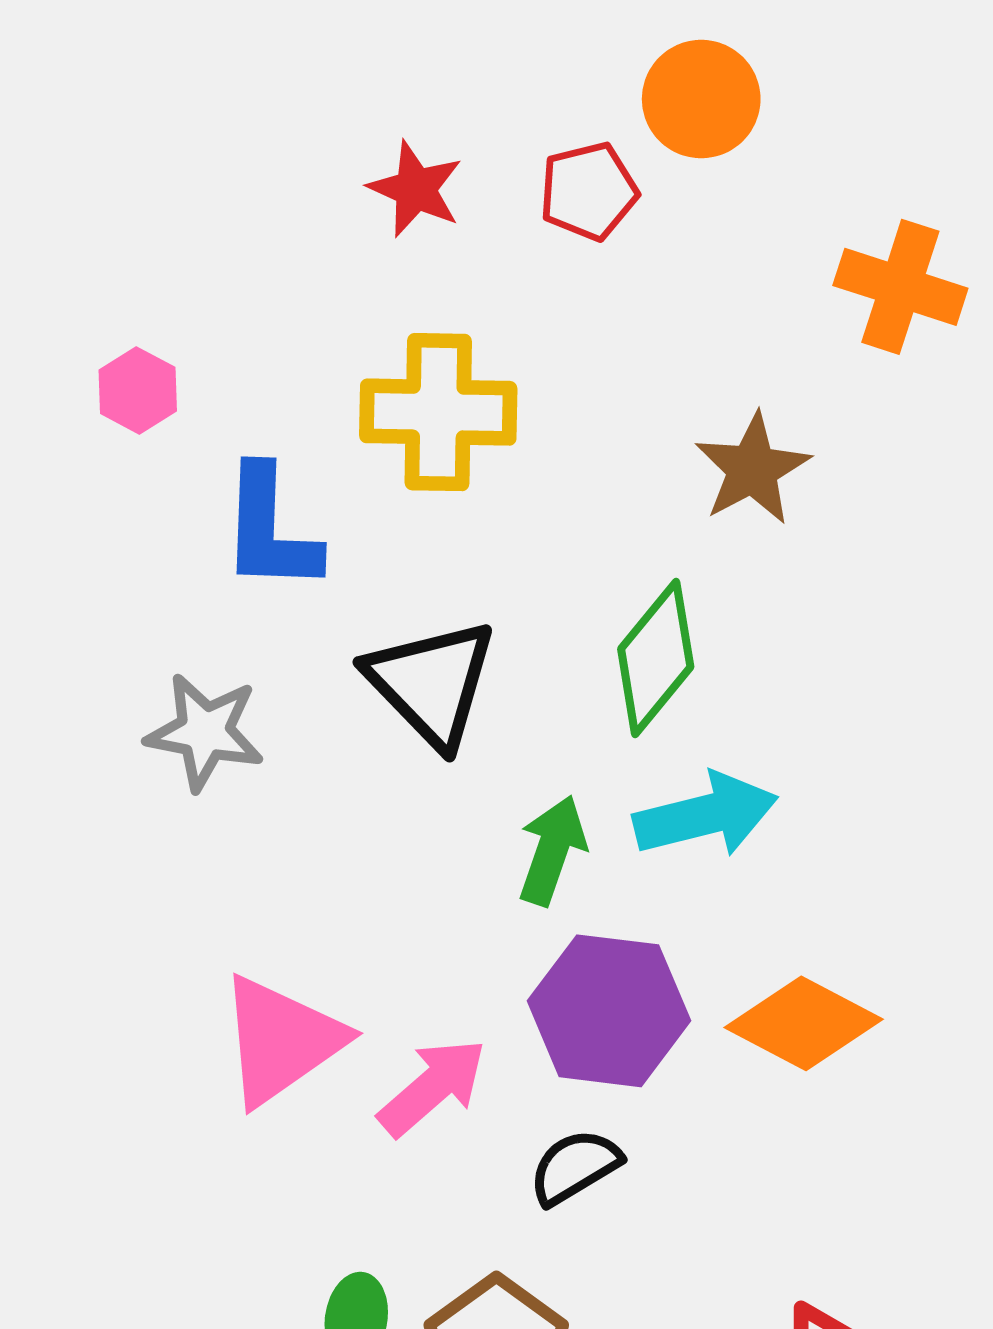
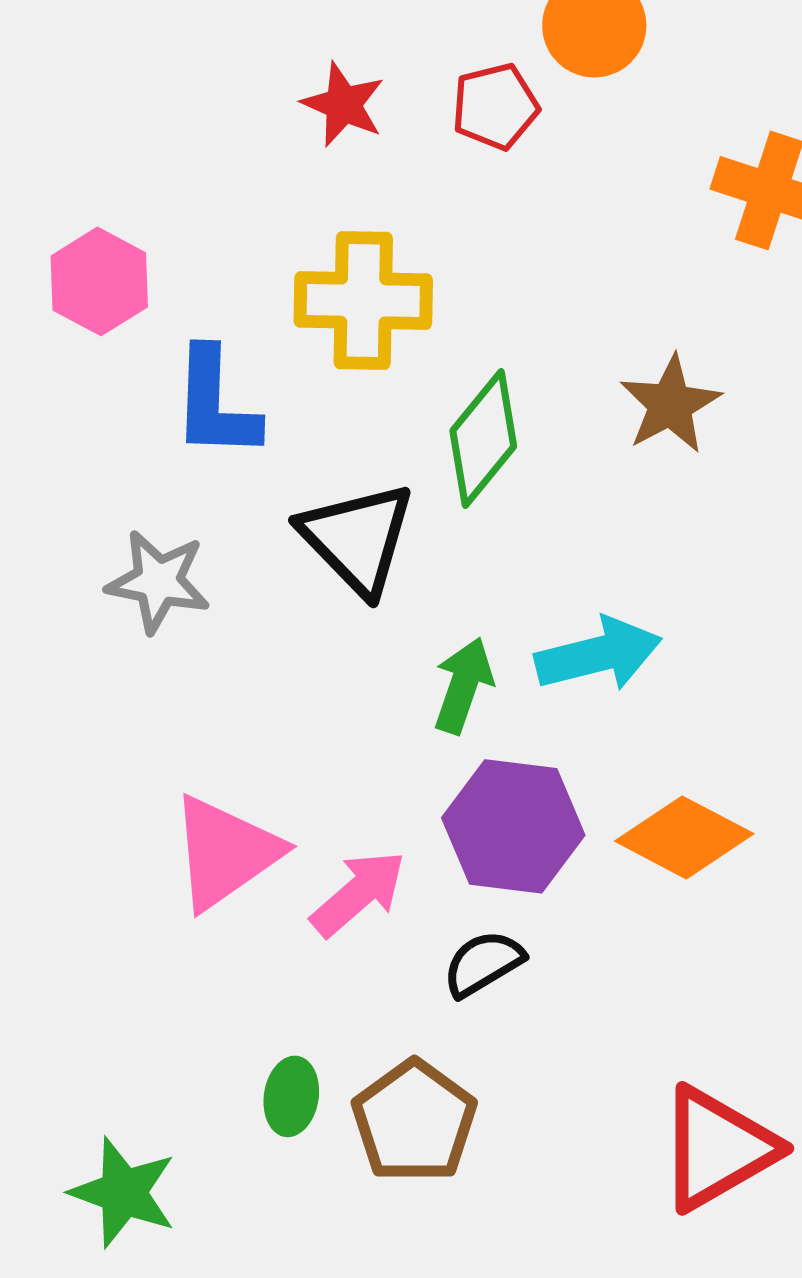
pink hexagon: (138, 390) -> (99, 281), size x1.4
brown star: (752, 469) -> (670, 404), moved
green diamond: (656, 658) -> (483, 438), moved

